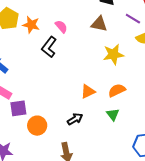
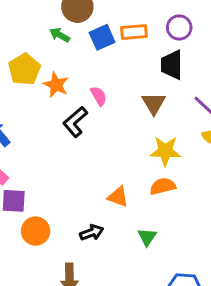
brown triangle: (99, 24) -> (154, 103), turned 36
orange semicircle: (117, 90) -> (163, 186), moved
orange triangle: (88, 91) -> (118, 197), turned 35

